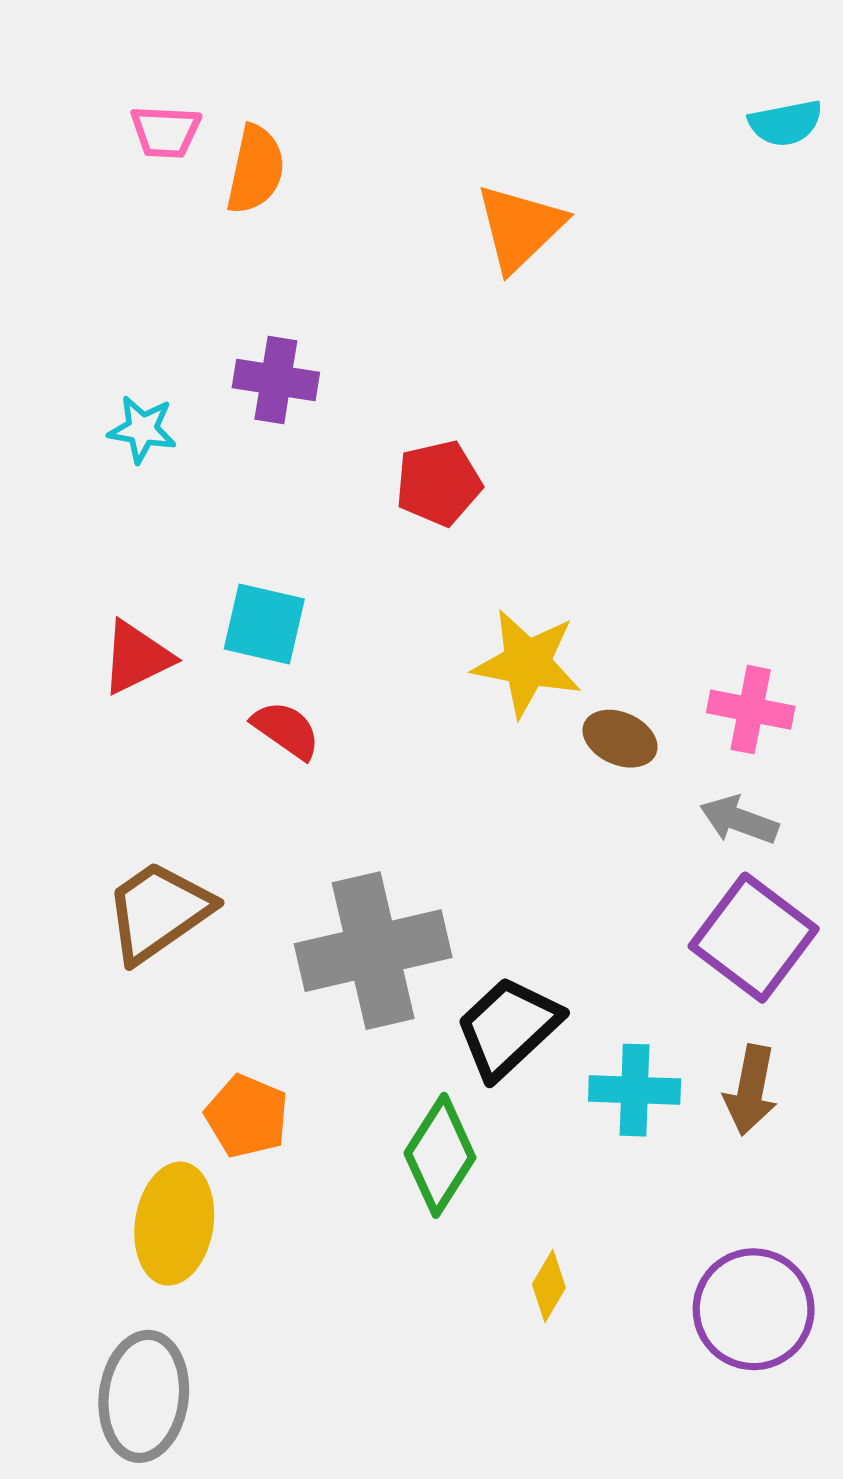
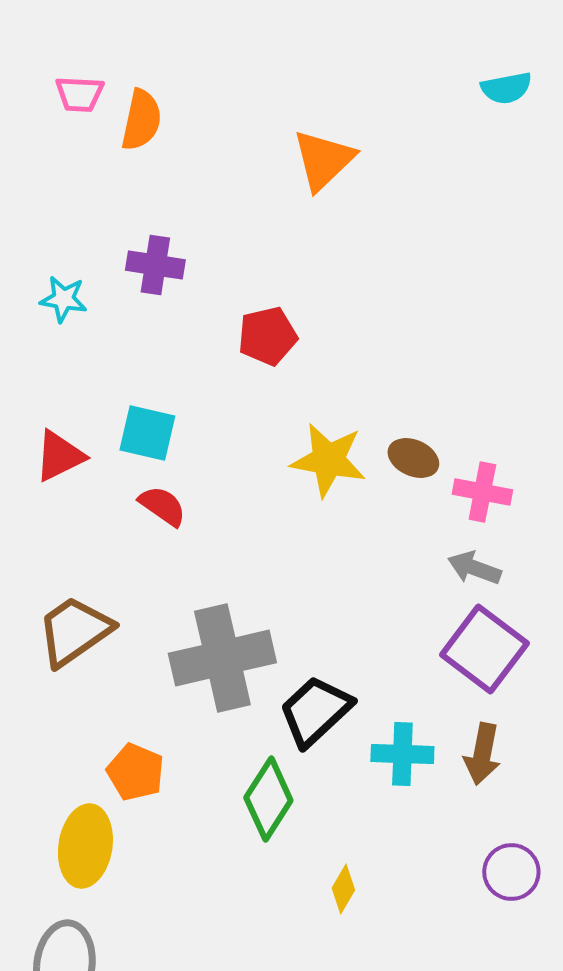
brown ellipse: (620, 739) -> (413, 458), moved
purple circle: (754, 1309) -> (511, 872), moved, size x0.7

